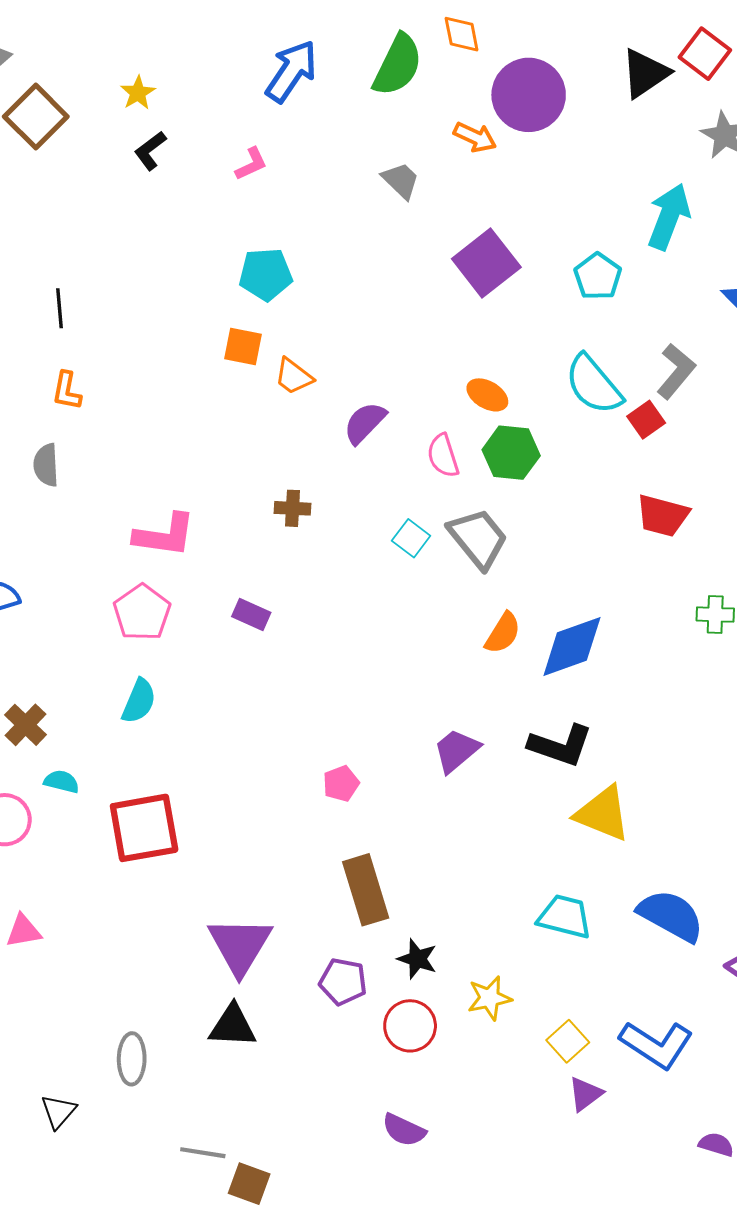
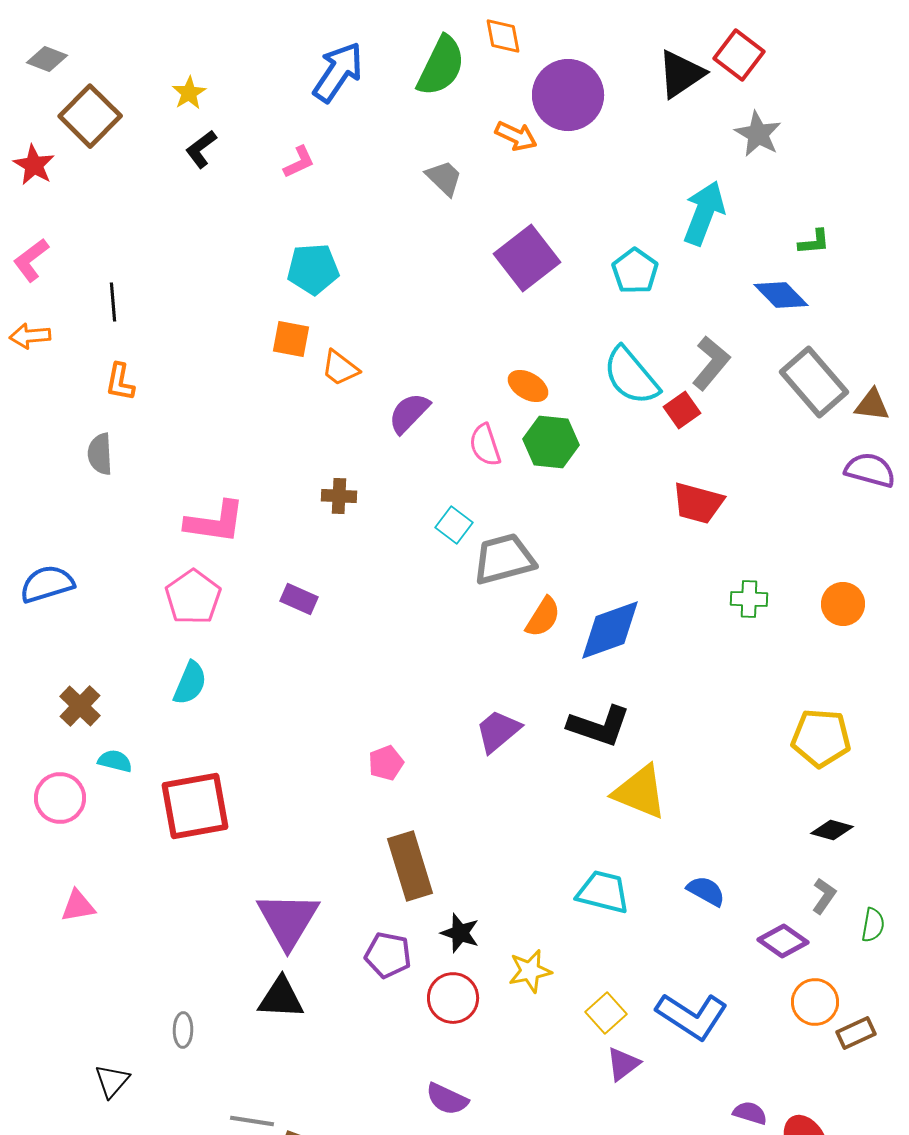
gray trapezoid: (478, 538) -> (504, 559), moved, turned -66
blue semicircle: (671, 916) -> (706, 891), size x0.6
gray ellipse: (132, 1059) -> (183, 1030), size x0.7

